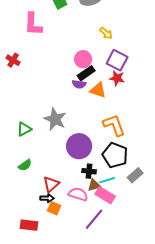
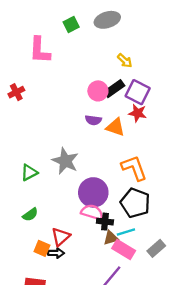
red cross: (13, 60) -> (16, 92), turned 32
black rectangle: (86, 73) -> (114, 89), moved
gray rectangle: (135, 175) -> (156, 248), moved
pink semicircle: (78, 194) -> (92, 212), moved
orange square: (54, 208) -> (42, 248), moved

